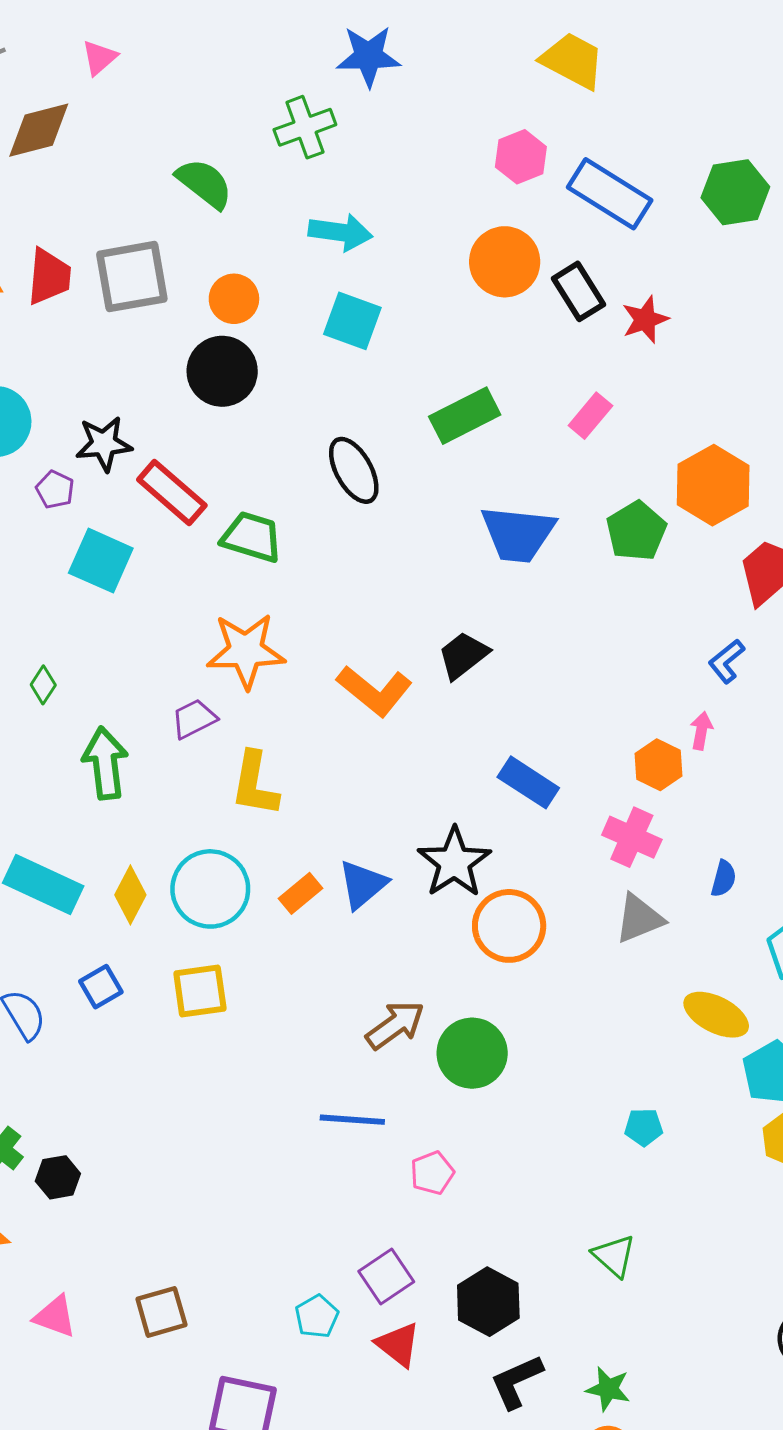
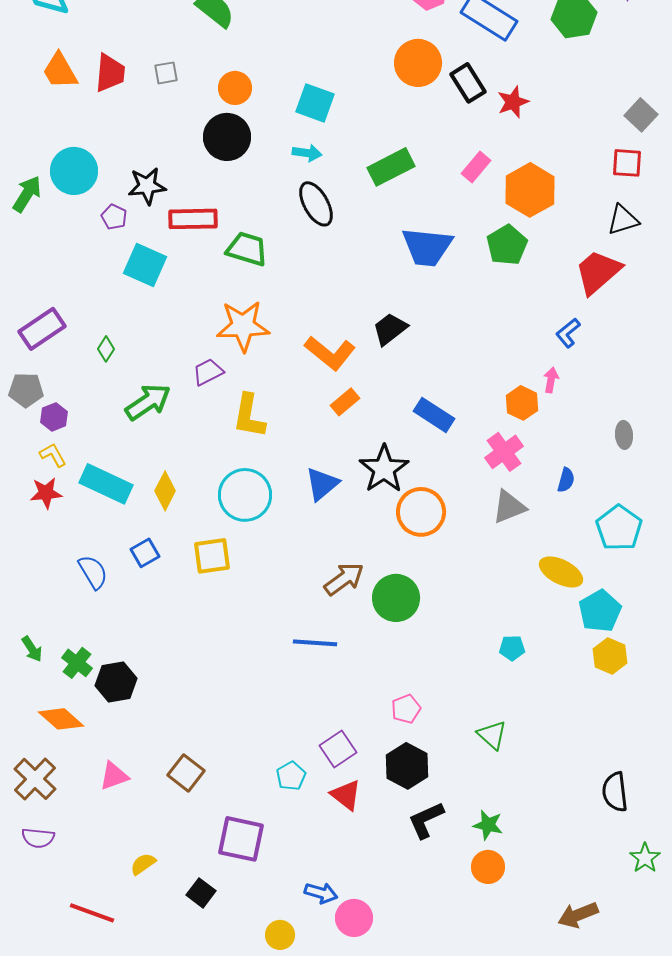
cyan arrow: (340, 232) -> (307, 153), moved, size x0.7
gray square: (132, 277) -> (166, 73), size x0.5
orange hexagon: (713, 485) -> (530, 190), moved
red rectangle: (172, 493) -> (193, 219), turned -42
green arrow: (105, 763) -> (148, 402), turned 63
pink cross: (632, 837) -> (504, 452), turned 30
cyan circle: (210, 889) -> (245, 495), moved
orange rectangle: (301, 893) -> (345, 402), moved
pink pentagon: (432, 1173) -> (406, 709), moved
black hexagon: (58, 1177) -> (116, 682), size x1.4
brown square: (161, 1312) -> (186, 773), turned -36
pink triangle: (55, 1316) -> (114, 776), turned -40

